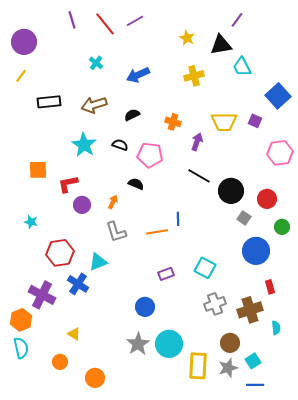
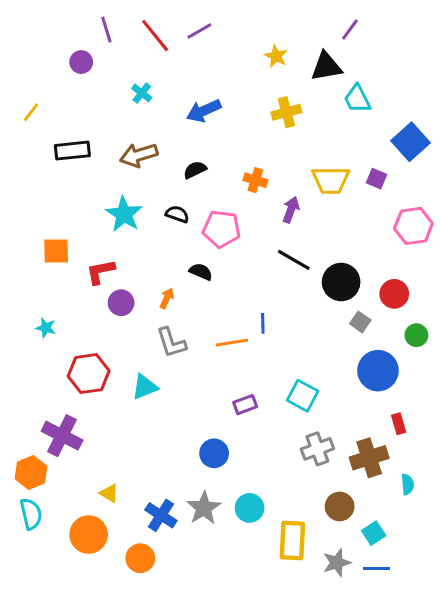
purple circle: (24, 42) -> (81, 62), moved, size x0.6
blue cross: (78, 284) -> (161, 515), moved
cyan circle: (169, 344) -> (250, 508), size x0.7
orange circle: (60, 362) -> (89, 535), size x1.6
gray star: (228, 368) -> (337, 563), moved

